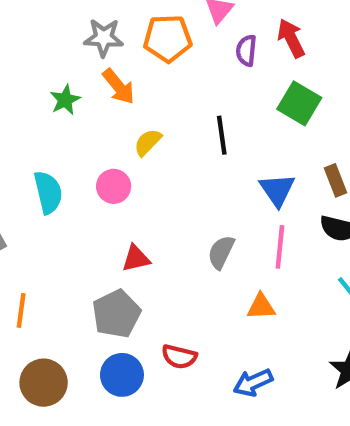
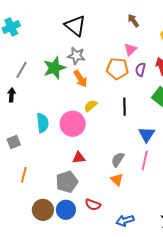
orange pentagon: (168, 38) -> (117, 69), moved
green star: (65, 100) -> (54, 68), moved, size x1.6
pink circle: (114, 186) -> (73, 124), size x1.6
orange triangle: (261, 307) -> (117, 180), moved, turned 40
brown circle: (44, 383) -> (43, 210), moved

